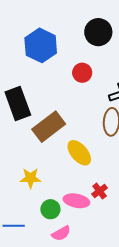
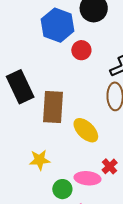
blue hexagon: (41, 45) -> (58, 25), moved
brown rectangle: (49, 127) -> (53, 107), turned -44

